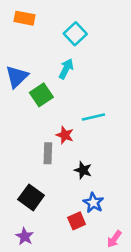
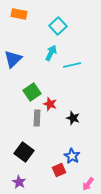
green square: (41, 95) -> (32, 92), moved
cyan line: (93, 117) -> (72, 65), moved
black star: (83, 170) -> (73, 118), moved

